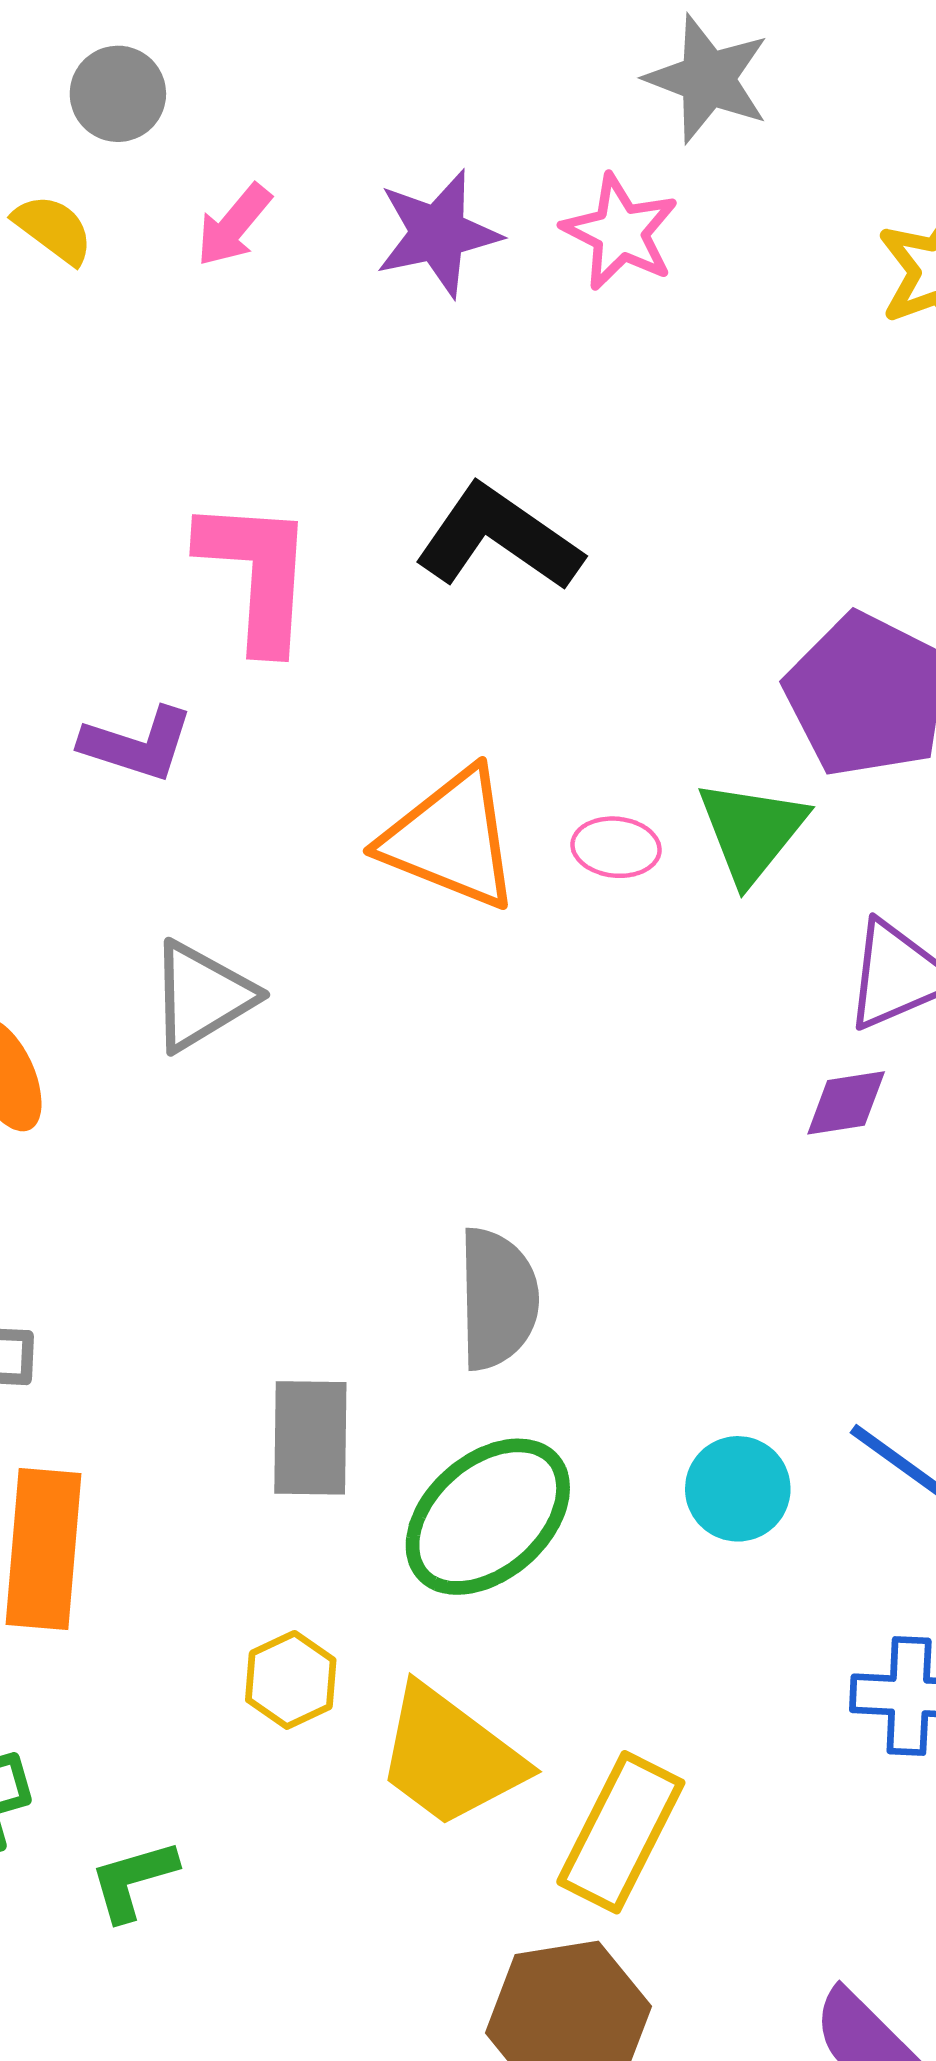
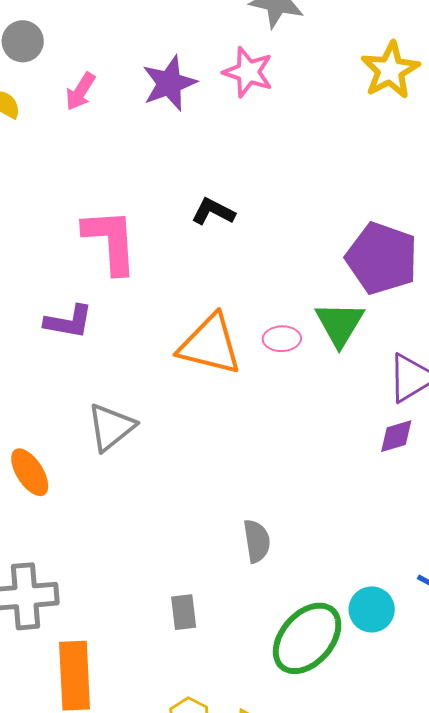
black L-shape: (498, 538) -> (213, 212), size x0.6
gray semicircle: (498, 1299) -> (257, 541), size x0.7
gray rectangle: (310, 1438) -> (184, 612), size x0.7
green ellipse: (488, 1517) -> (307, 638), moved

